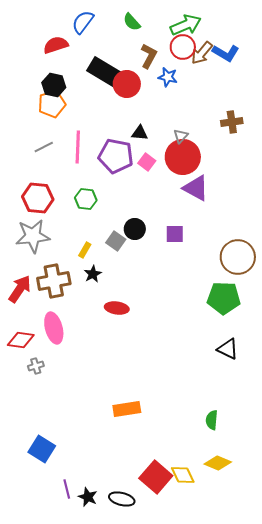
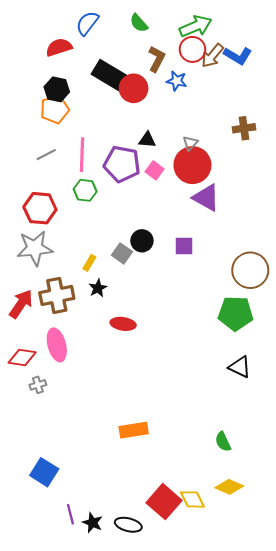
green hexagon: (86, 199) -> (85, 190), moved
green semicircle: (212, 420) -> (223, 442), turned -30

